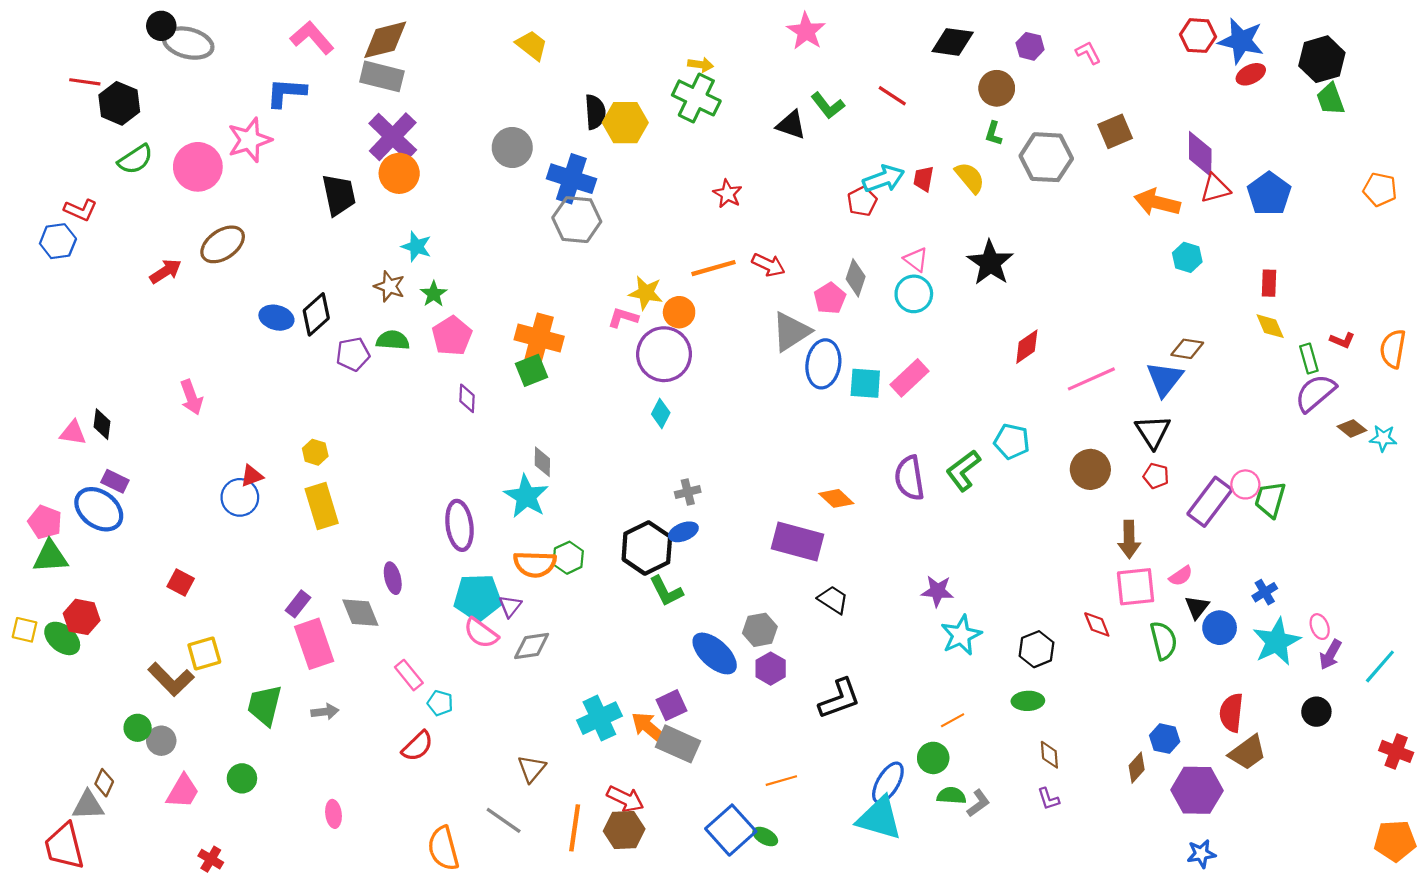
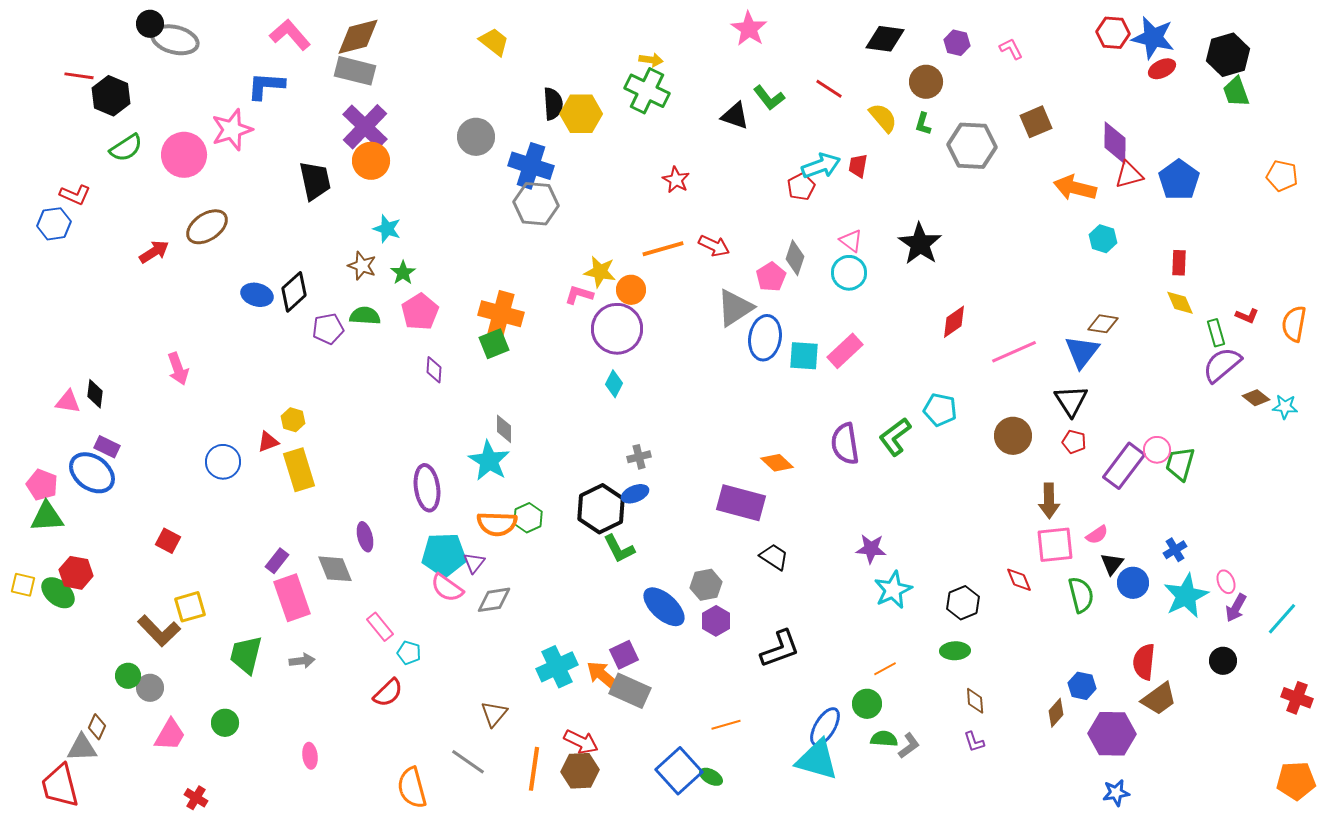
yellow semicircle: (970, 178) -> (883, 118), moved
red triangle: (252, 476) -> (268, 442), moved

